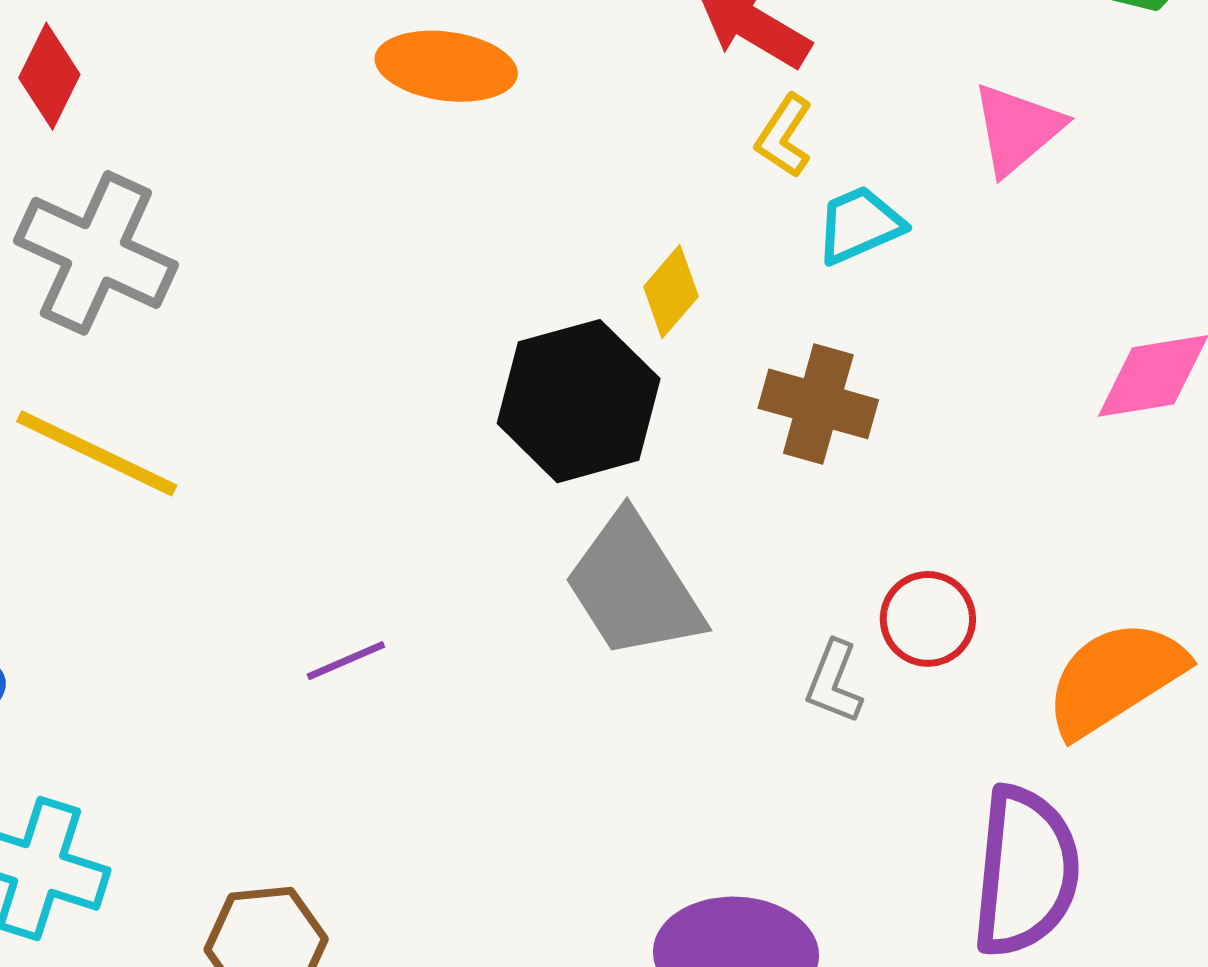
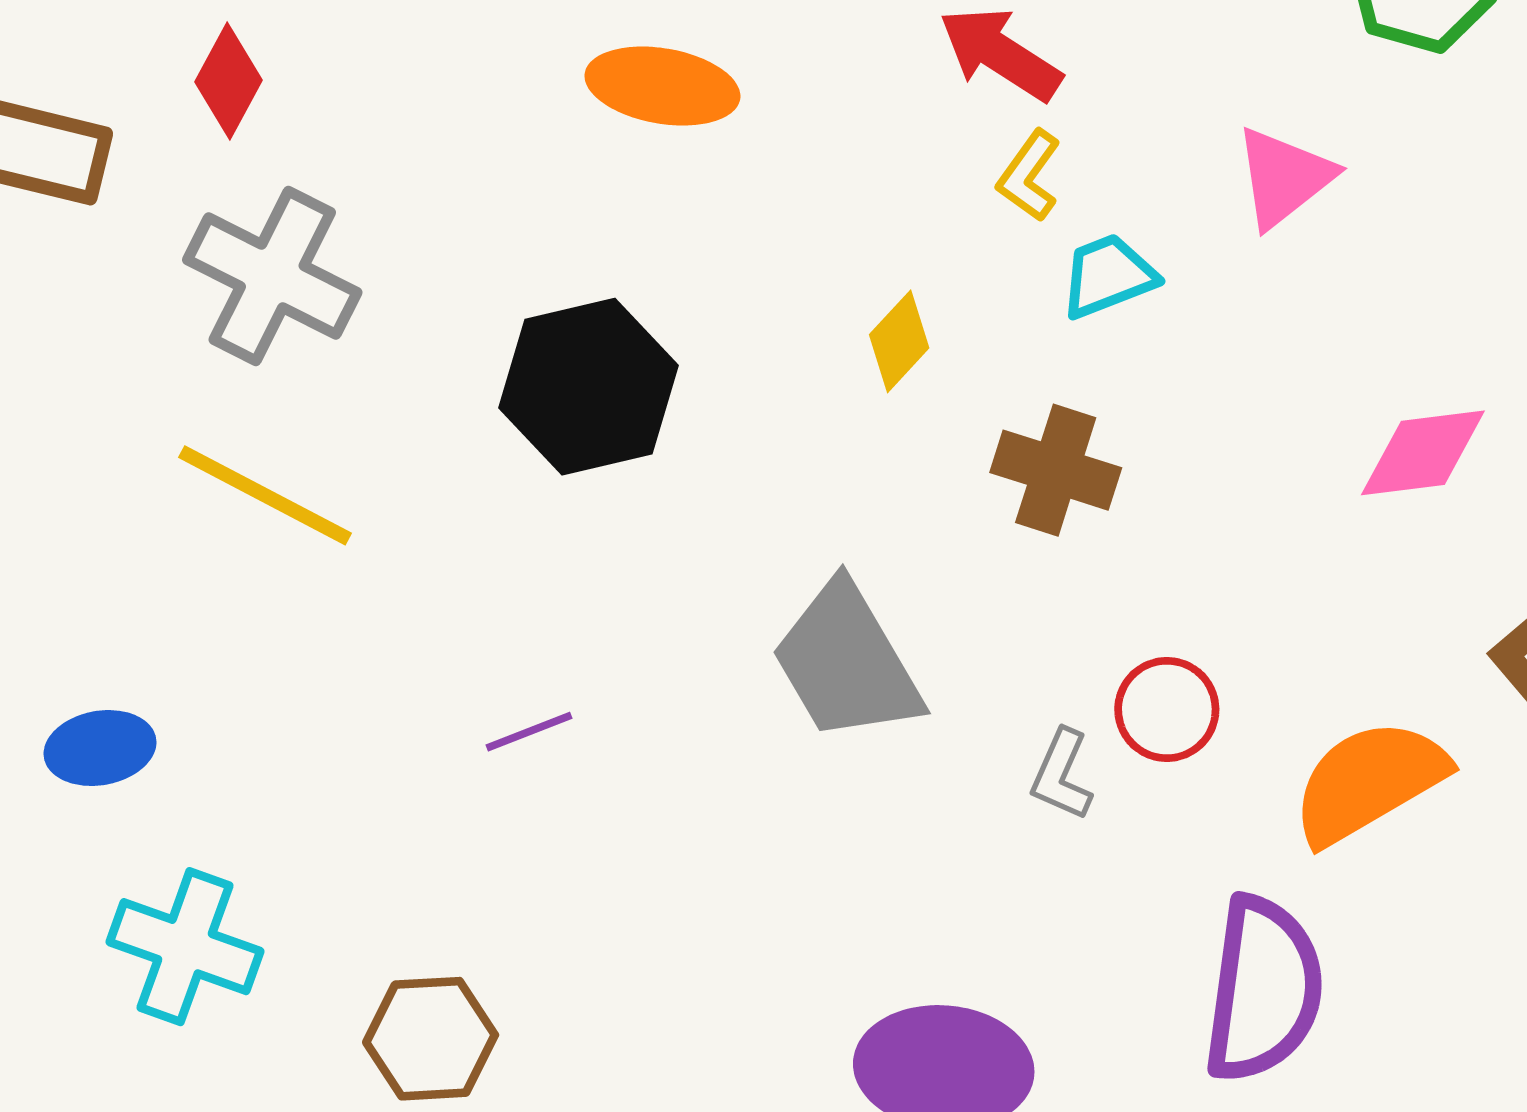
black hexagon: (579, 401) -> (589, 387), moved

